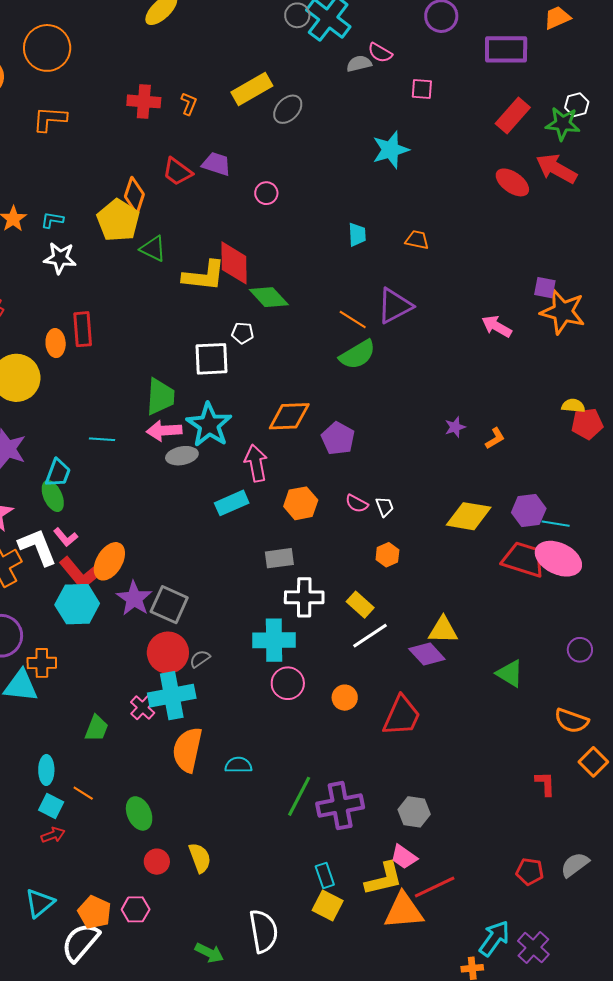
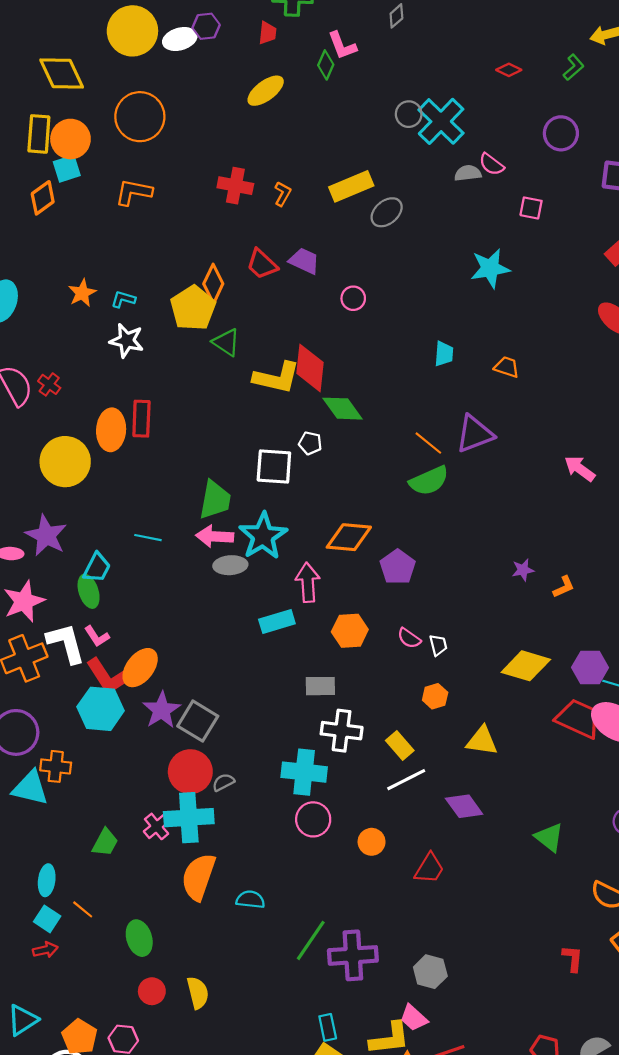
orange ellipse: (56, 343) -> (111, 430), size x1.4
yellow triangle: (443, 630) -> (482, 741), moved
red trapezoid: (402, 716) -> (429, 868), size x0.7

